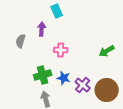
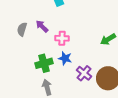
purple arrow: (42, 29) -> (42, 26), moved, turned -48
blue star: (64, 78) -> (65, 58), moved

